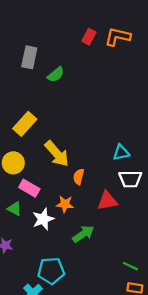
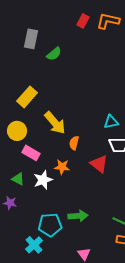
red triangle: (107, 201) -> (99, 164), turned 48
green triangle: (14, 209) -> (18, 179), moved
green arrow: (83, 234) -> (78, 216), moved, turned 30

